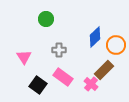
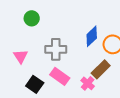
green circle: (46, 19) -> (32, 18), moved
gray cross: (59, 50) -> (56, 49), size x1.5

